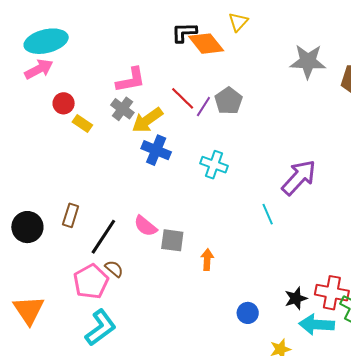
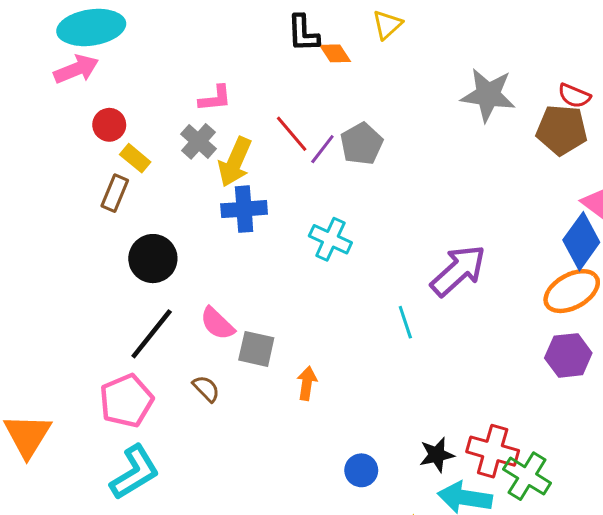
black L-shape: (184, 32) -> (303, 33), turned -96
orange diamond: (206, 44) -> (335, 53), size x0.6
pink L-shape: (131, 80) -> (215, 98), size x0.7
yellow arrow: (147, 120) -> (235, 162), turned -36
blue cross: (156, 150) -> (244, 209), turned -32
brown rectangle: (71, 215) -> (115, 193), moved
black circle: (27, 227) -> (153, 259), moved
brown semicircle: (114, 269) -> (206, 389), moved

